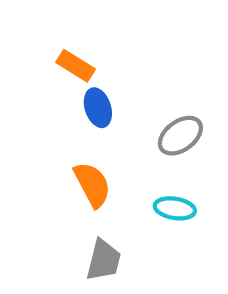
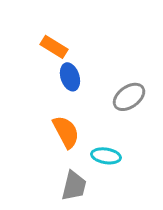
cyan ellipse: (175, 208) -> (106, 156), moved

